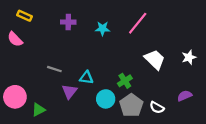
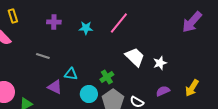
yellow rectangle: (25, 16) -> (13, 16), turned 48
white star: (189, 57) -> (160, 63), moved
gray line: (54, 69) -> (43, 56), moved
purple triangle: (69, 91) -> (55, 87), turned -42

